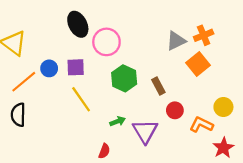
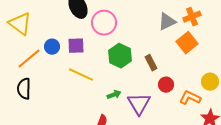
yellow line: (81, 99) -> (81, 75), turned -30

